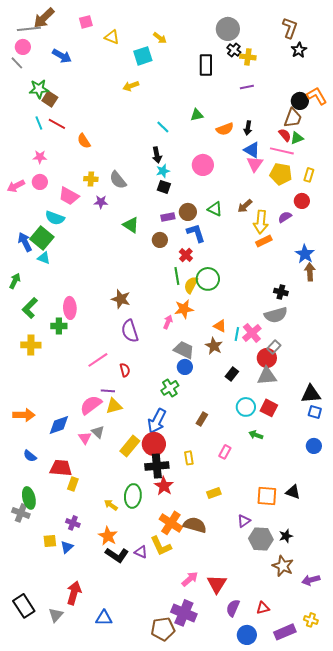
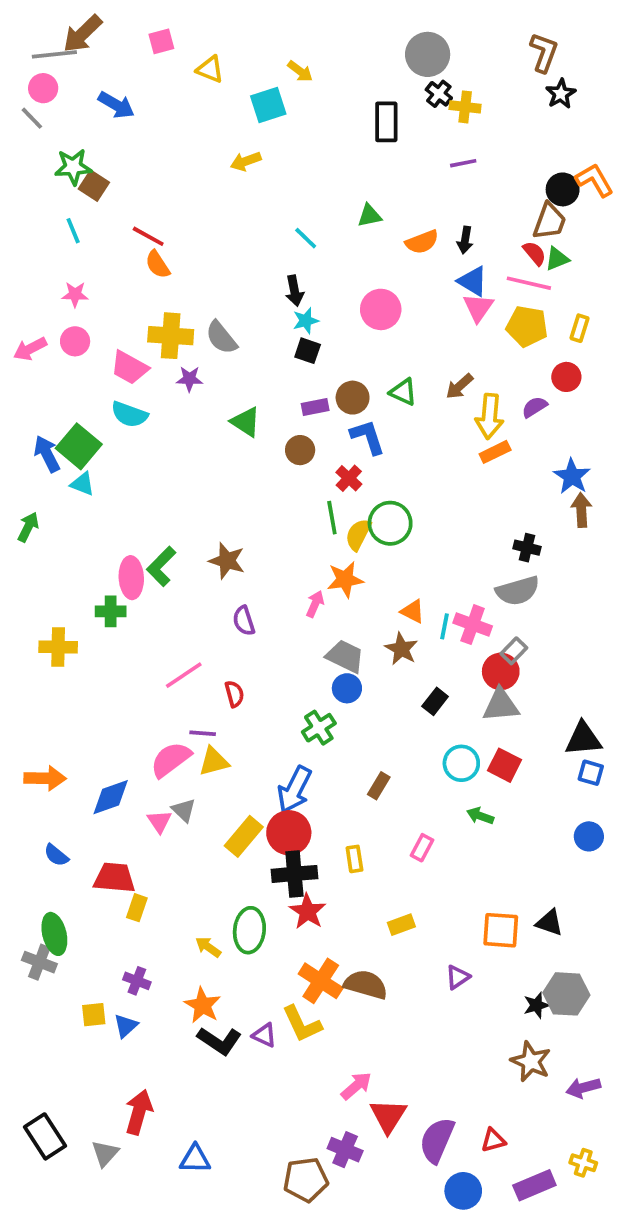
red line: (57, 124) -> (148, 236), moved
yellow cross: (91, 179) -> (171, 336), size x1.6
cyan semicircle: (55, 218) -> (129, 414), moved
green L-shape: (30, 308) -> (161, 566), moved
purple semicircle: (130, 331) -> (244, 621), size x0.7
pink cross: (252, 333) -> (473, 625), turned -30
gray hexagon: (261, 539) -> (566, 994), moved
red triangle: (217, 584) -> (388, 1116), moved
purple semicircle: (233, 608) -> (437, 1140), size x1.4
purple cross: (184, 613) -> (345, 1150), size x0.7

